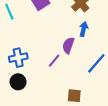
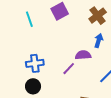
purple semicircle: (68, 45) -> (83, 55), turned 63

